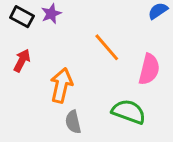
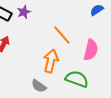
orange arrow: (61, 85) -> (51, 61), moved
gray semicircle: (73, 122) -> (39, 86), turned -42

